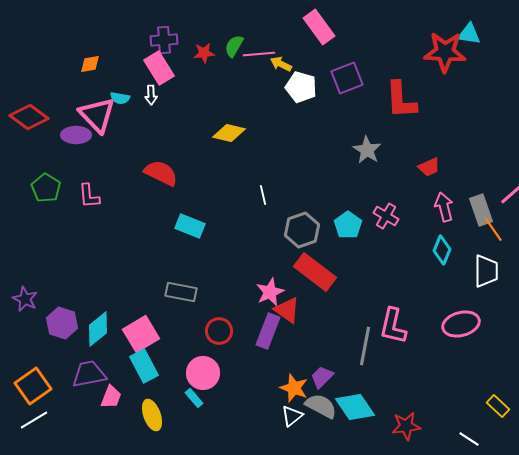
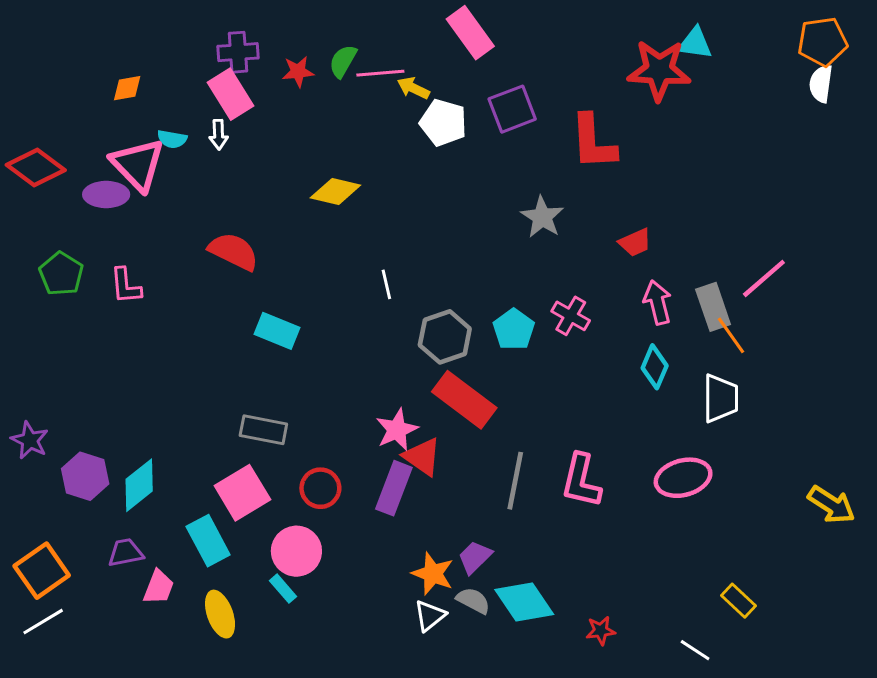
pink square: (141, 334) -> (242, 493), moved
gray line: (365, 346) -> (515, 481), moved
purple trapezoid: (89, 374) -> (126, 553), size x0.7
gray semicircle: (321, 406) -> (473, 601), size x0.7
red star: (406, 426) -> (601, 631), size x0.7

